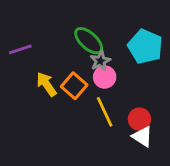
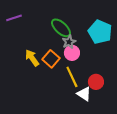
purple line: (20, 49) -> (14, 18), moved
white triangle: (142, 137) -> (84, 94), moved

